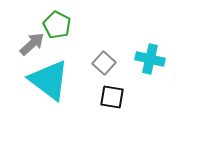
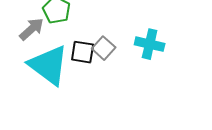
black square: (112, 97) -> (83, 52), moved

